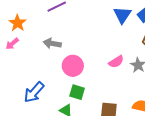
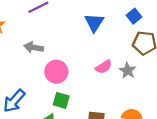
blue triangle: (122, 15) -> (94, 23), moved

